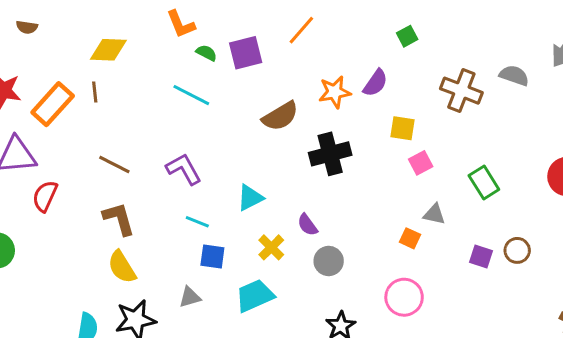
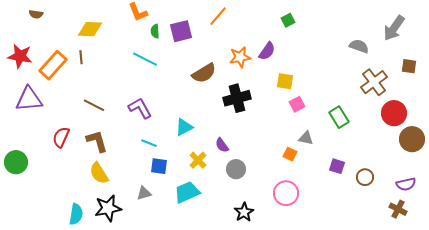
green semicircle: (206, 53) -> (155, 31), turned -120
brown cross: (461, 91) -> (374, 82), moved, turned 32
red semicircle: (45, 196) -> (61, 137), moved
brown circle: (517, 250) -> (365, 177), moved

